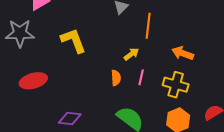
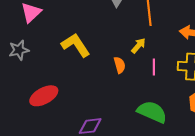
gray star: (20, 33) -> (19, 50), size x0.7
orange semicircle: (116, 78) -> (120, 65), moved

